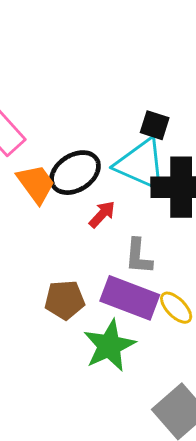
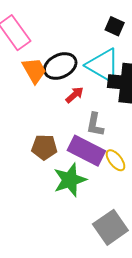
black square: (155, 125) -> (115, 26), moved

